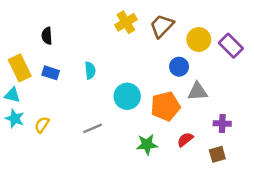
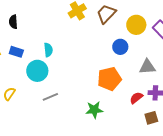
gray triangle: (198, 91) -> (147, 67), moved
cyan circle: (127, 96) -> (37, 71), moved
red semicircle: (185, 140) -> (136, 98), moved

